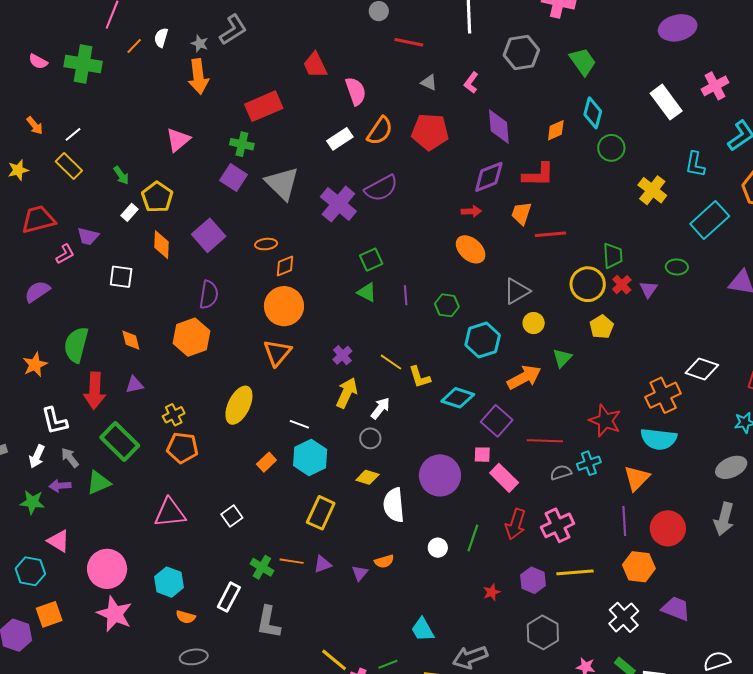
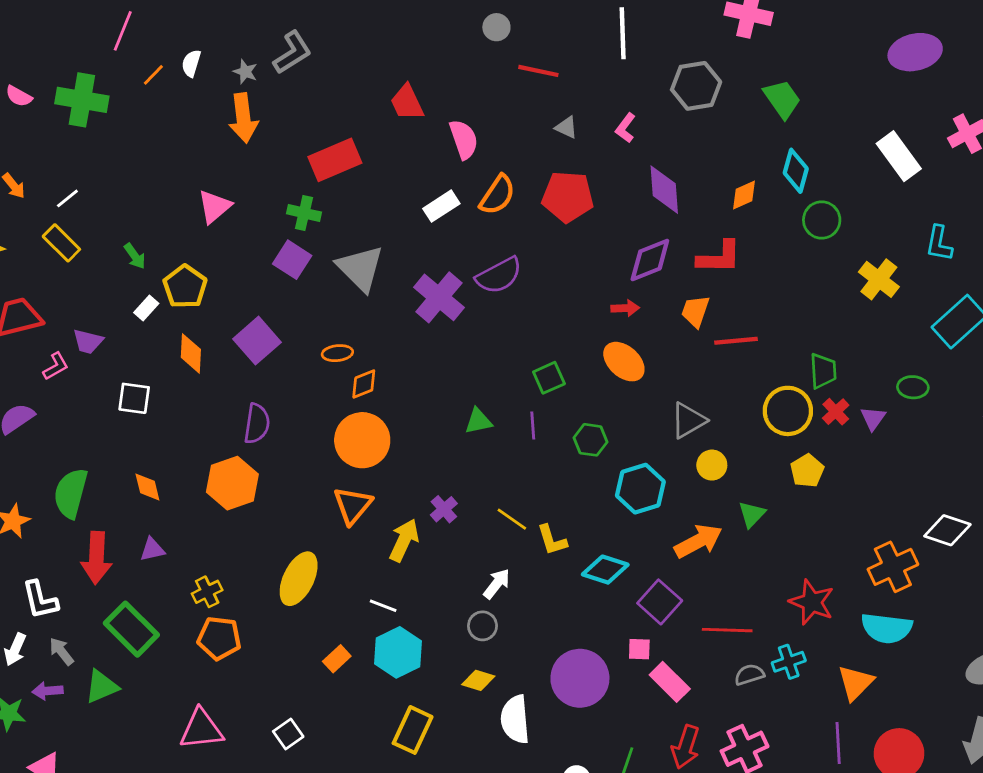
green square: (371, 260) -> (549, 378), moved
green triangle: (367, 292) -> (478, 421), turned -40
yellow arrow: (347, 393) -> (404, 540), moved

